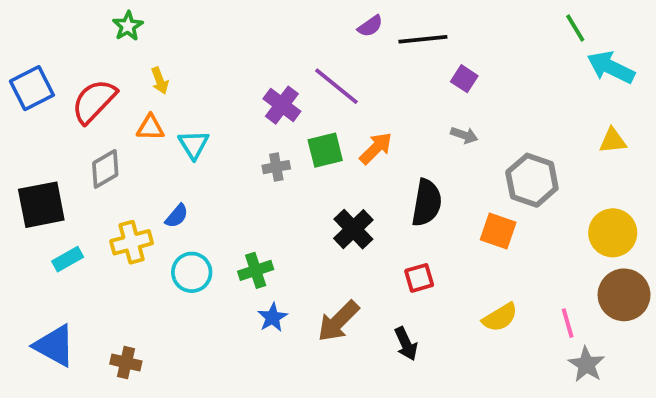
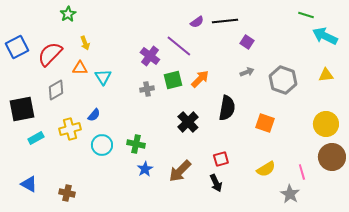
purple semicircle: (370, 26) -> (197, 22), moved
green line: (575, 28) -> (306, 15), turned -42
gray arrow: (464, 135) -> (247, 72), turned -40
gray hexagon: (532, 180) -> (283, 80), moved
green cross: (256, 270) -> (136, 144), turned 30
red square: (419, 278) -> (221, 159), moved
blue triangle: (54, 346) -> (29, 184), size x0.7
gray star: (586, 364) -> (290, 194), moved

